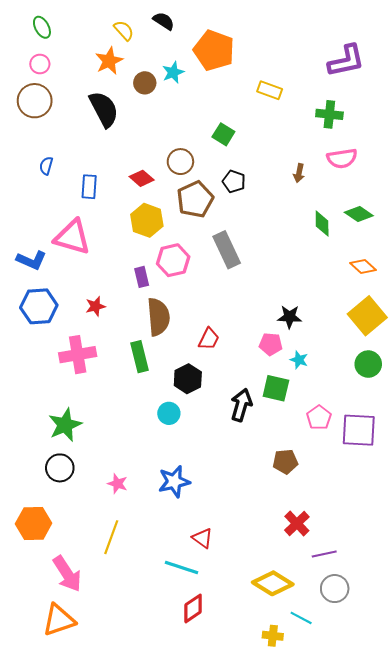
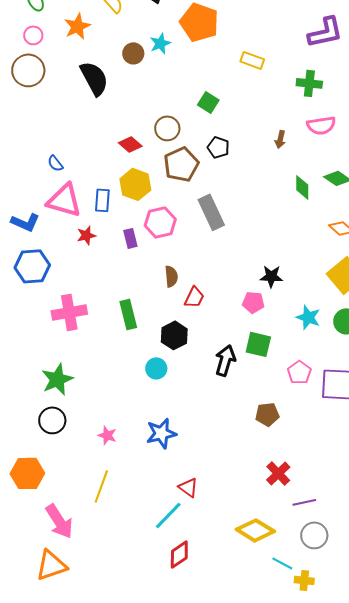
orange star: (109, 61) -> (77, 26), moved
blue semicircle: (46, 166) -> (55, 163), moved, turned -54
blue rectangle: (89, 187) -> (102, 200), moved
red star: (95, 306) -> (86, 235), moved
brown semicircle: (158, 317) -> (171, 276), moved, size x0.6
cyan star: (299, 360) -> (308, 317), moved, size x1.4
cyan line: (181, 568) -> (168, 515), turned -64
yellow cross: (273, 636) -> (304, 580), moved

